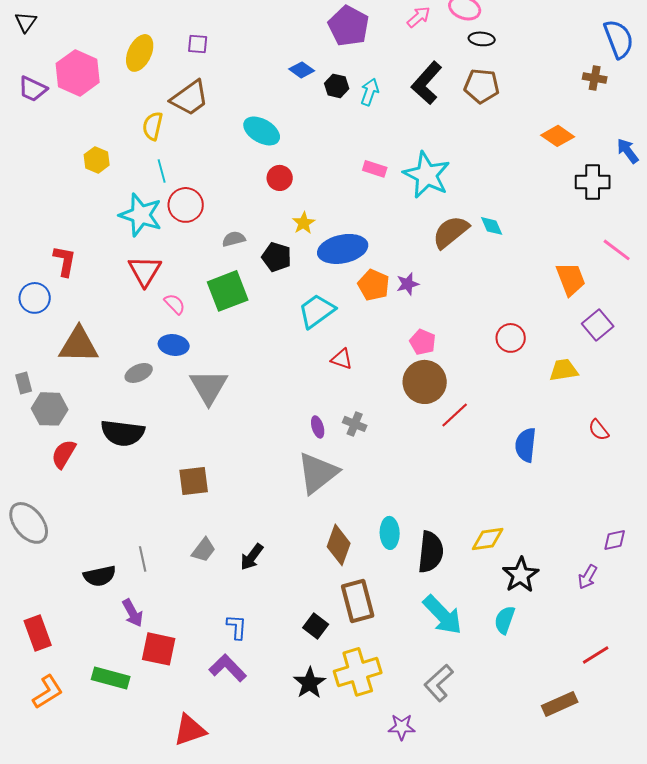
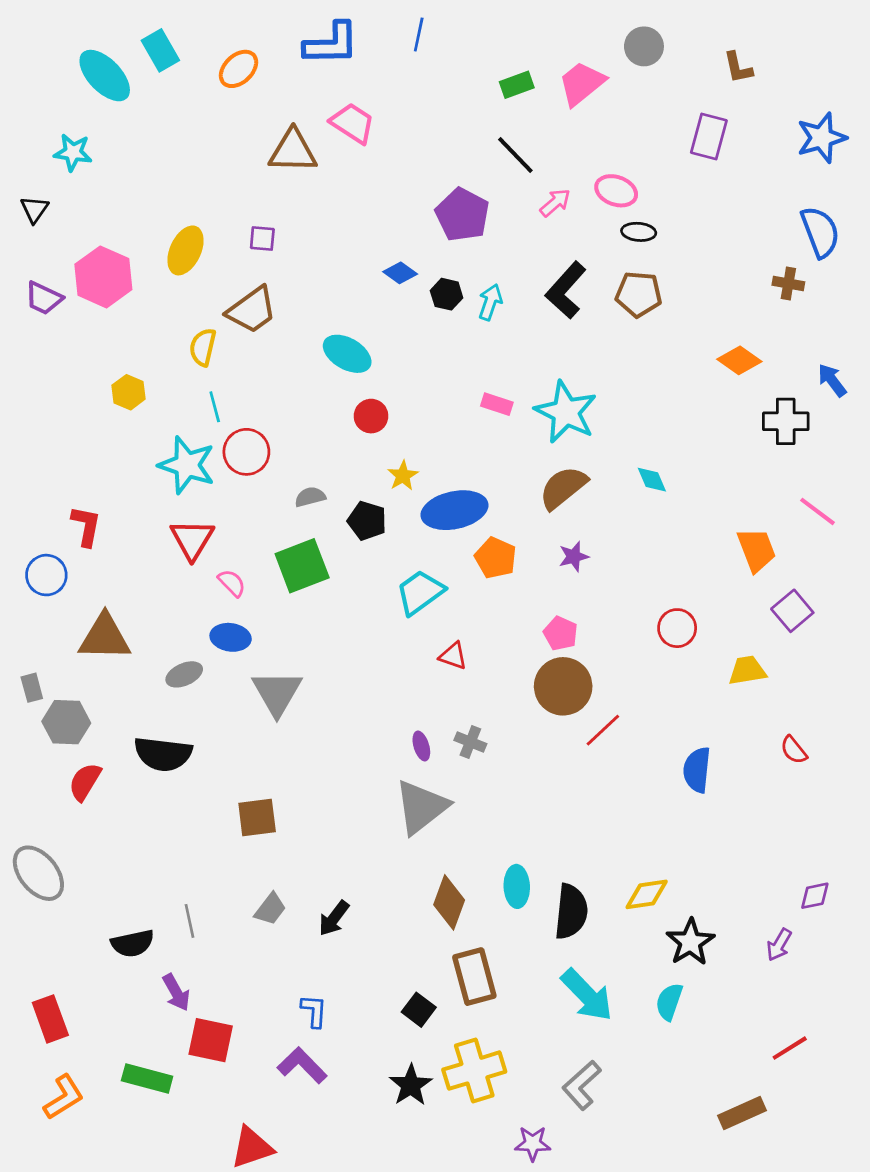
brown semicircle: (451, 232) -> (563, 488), moved
purple star: (408, 284) -> (574, 557), moved

